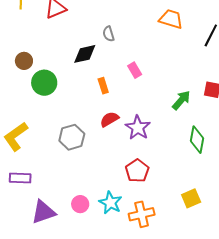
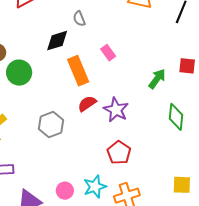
orange rectangle: (103, 86) -> (78, 71), size x1.8
yellow square: (191, 198) -> (182, 185), moved, turned 30
cyan star: (110, 203) -> (95, 187), turned 30

